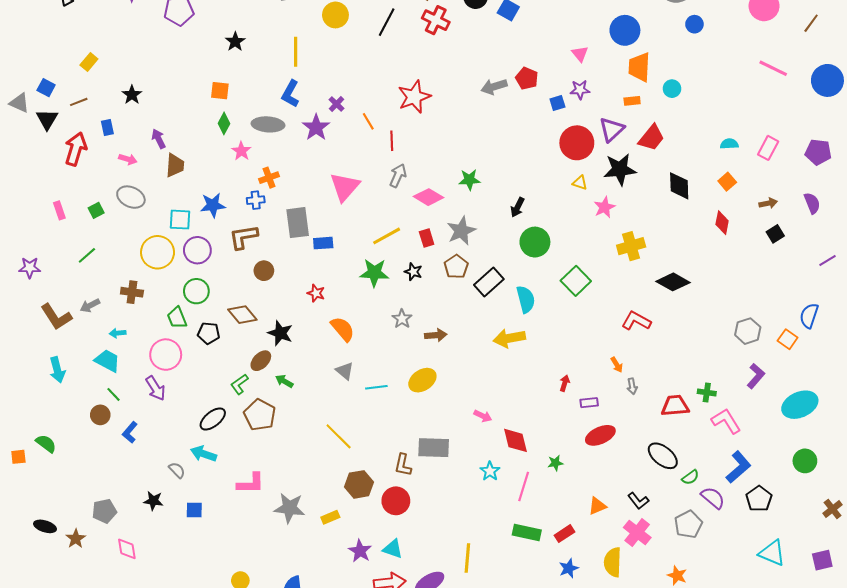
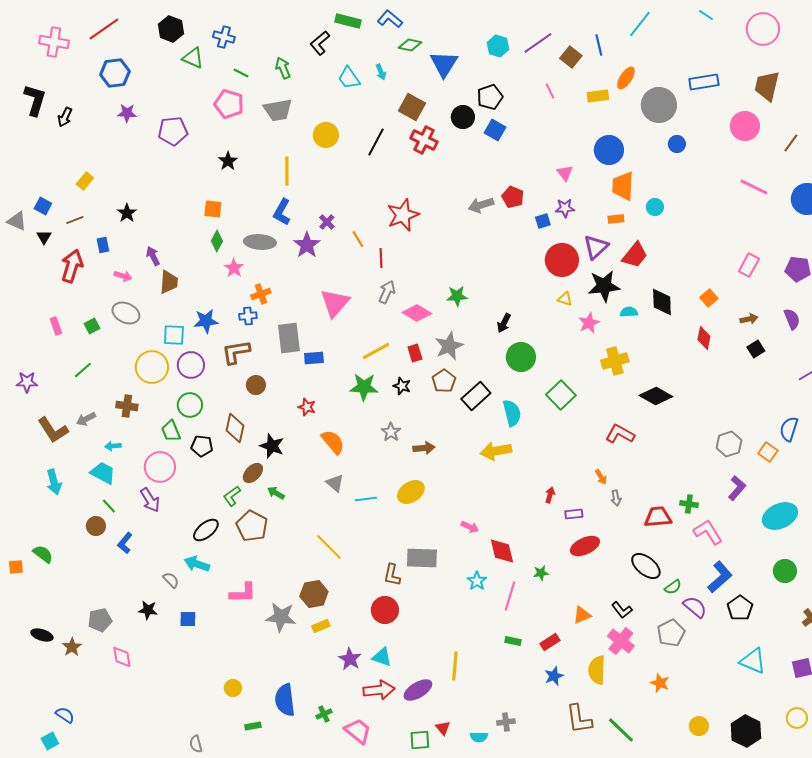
black triangle: (47, 119) -> (44, 237), size x0.7
cyan semicircle: (729, 144) -> (629, 312), moved
brown diamond: (242, 315) -> (235, 428), turned 52
brown hexagon: (359, 484) -> (314, 594), moved
green rectangle: (527, 533) -> (513, 641), size x0.6

